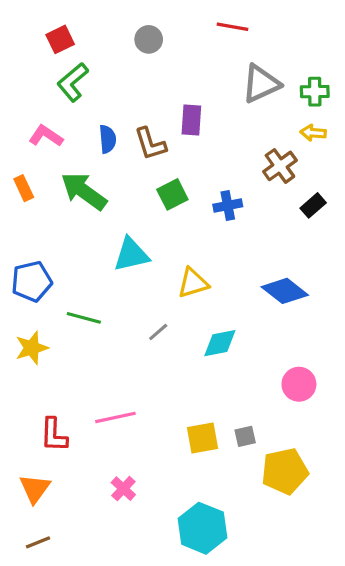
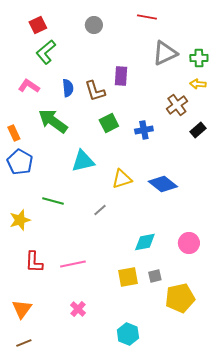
orange rectangle: (24, 188) -> (14, 133), moved
blue pentagon: (32, 281) -> (20, 162), moved, turned -30
blue diamond: (285, 291) -> (163, 184), moved
cyan diamond: (220, 343) -> (145, 242), moved
red L-shape: (54, 435) -> (34, 262), moved
cyan hexagon: (202, 528) -> (128, 334), size x0.7

